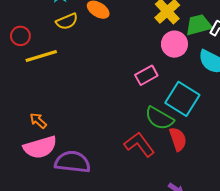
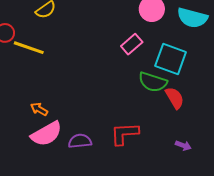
yellow line: (41, 56) -> (29, 48), turned 48
red L-shape: (139, 144) -> (125, 134), moved, turned -44
purple semicircle: (72, 162) -> (80, 141), size x0.7

